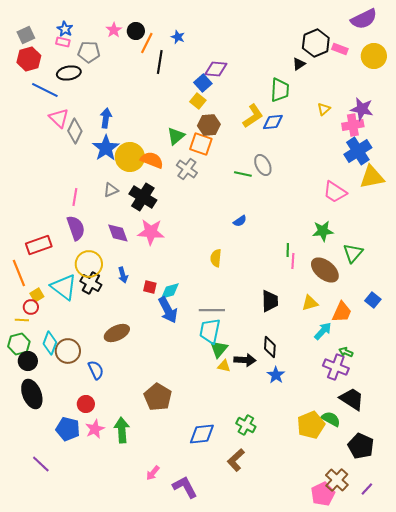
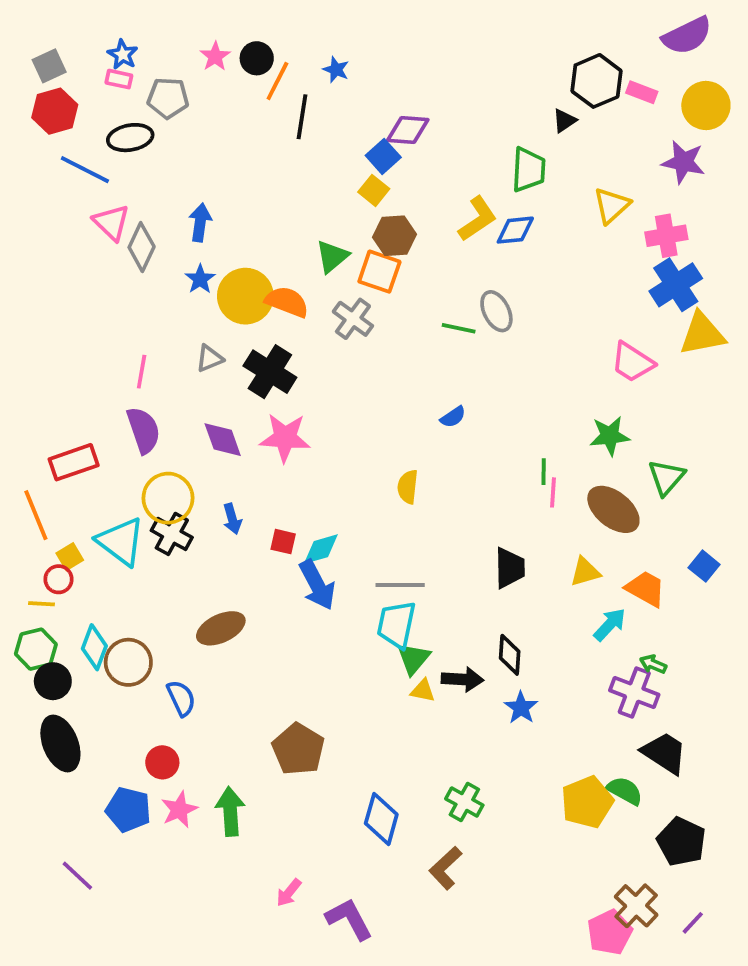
yellow triangle: (324, 109) -> (612, 206), size x1.5
purple star: (362, 109) -> (683, 162), moved
blue star: (106, 148) -> (200, 279), size x0.6
orange trapezoid: (342, 312) -> (646, 589), turned -85
blue diamond: (202, 434) -> (381, 819), turned -68

